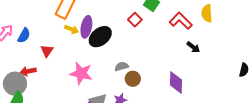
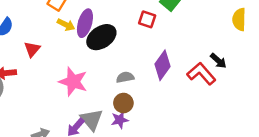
red square: (135, 20) -> (147, 19), turned -32
red L-shape: (181, 21) -> (201, 74), moved
brown circle: (133, 79) -> (123, 103), moved
purple diamond: (176, 83) -> (162, 65), moved, turned 30

